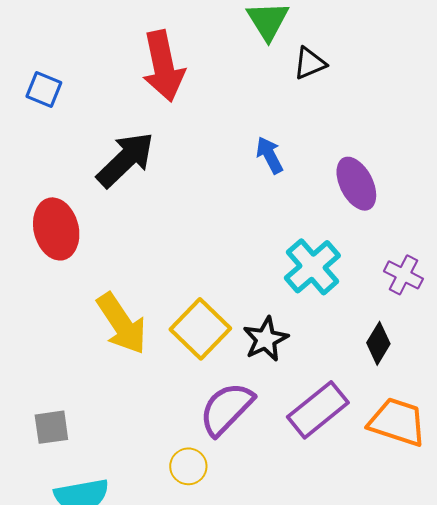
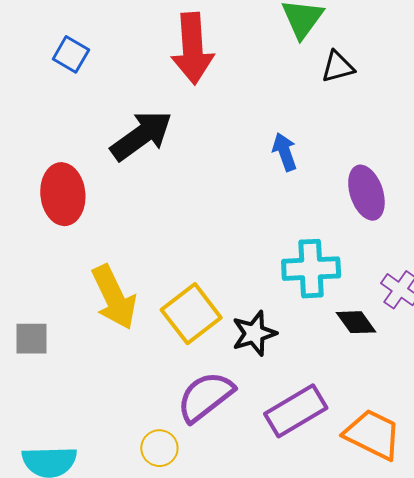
cyan cross: (312, 267) -> (311, 269), turned 30
black diamond: (378, 343) -> (356, 322), moved, turned -75
gray square: (51, 427) -> (32, 339), moved

